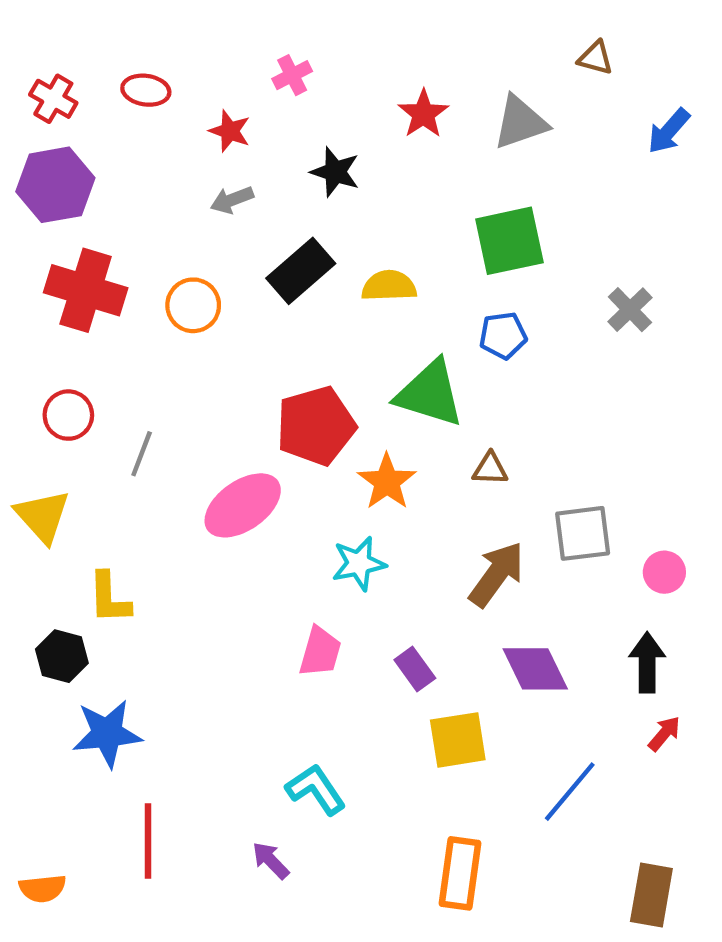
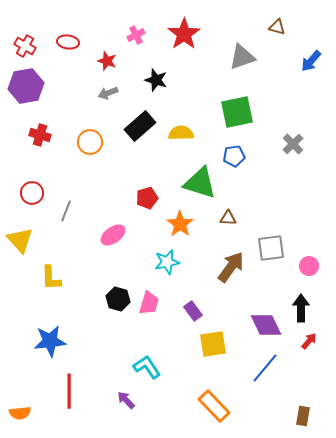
red star: (423, 114) -> (184, 34), moved, size x1.4
red cross: (86, 290) -> (40, 135), size x0.6
red pentagon: (316, 426) -> (147, 198), size x0.6
pink ellipse: (243, 505) -> (113, 235), size x0.7
black hexagon: (62, 656) -> (118, 299), moved
purple diamond: (535, 669) -> (266, 325), moved
orange rectangle: (460, 873) -> (214, 406), turned -52
brown rectangle: (651, 895) -> (303, 416), size x0.7

